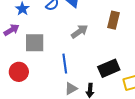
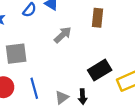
blue line: (65, 64) -> (34, 88), moved

